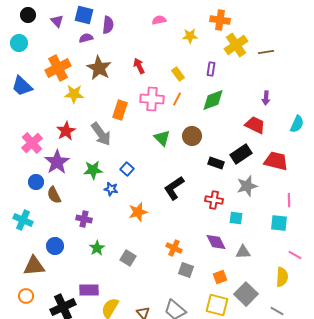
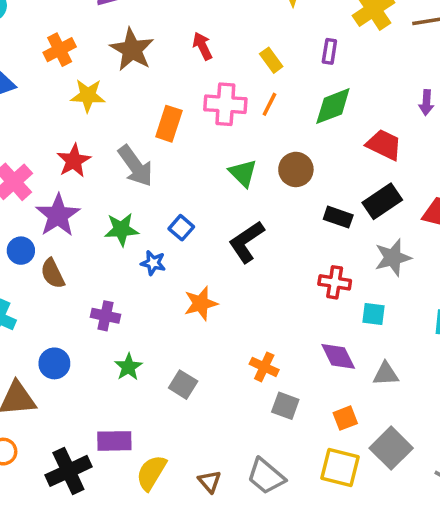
orange cross: (58, 68) -> (60, 50), size x0.7
red trapezoid: (255, 125) -> (384, 145), moved
black L-shape: (174, 188) -> (247, 242), moved

